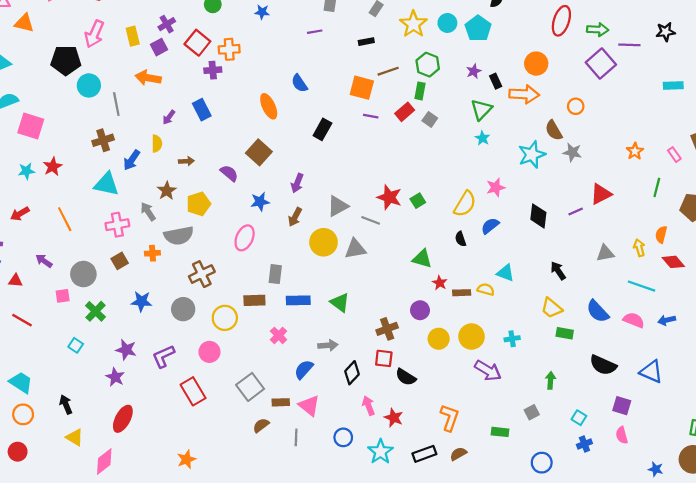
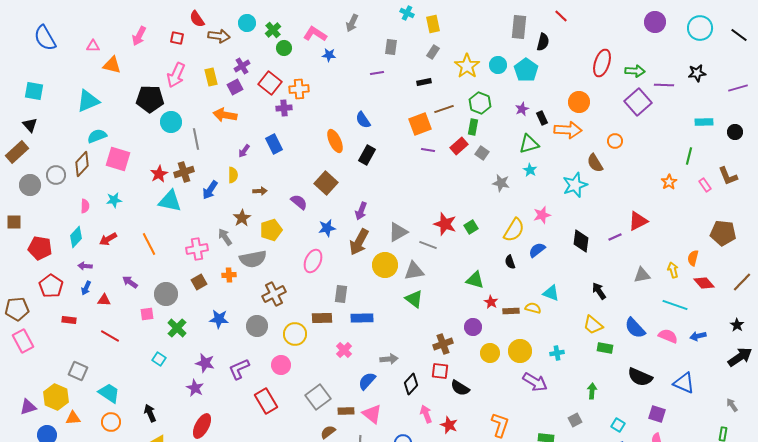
orange square: (362, 88) -> (420, 124), turned -35
green triangle: (481, 110) -> (529, 144), turned 30
black rectangle: (322, 129) -> (367, 155), moved
gray star: (572, 152) -> (501, 183), moved
red star: (53, 167) -> (159, 174), moved
cyan triangle: (106, 184) -> (170, 201), moved
green line: (657, 187) -> (689, 156), moved
brown arrow: (295, 217) -> (359, 242), size x1.5
green triangle: (340, 303) -> (414, 299), moved

